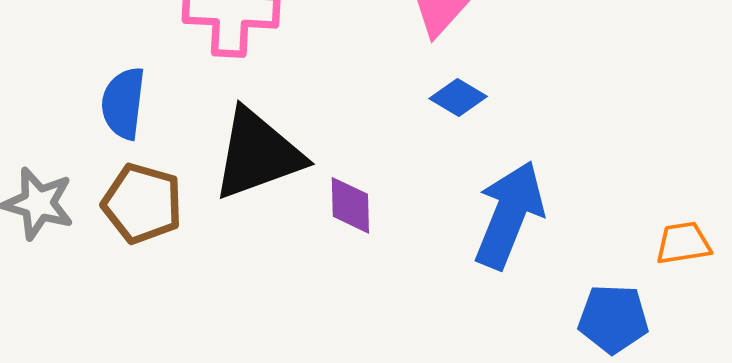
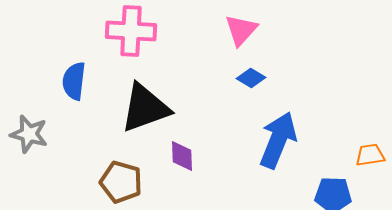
brown pentagon: (142, 203) -> (121, 182), moved
purple diamond: (350, 205) -> (182, 156), moved

